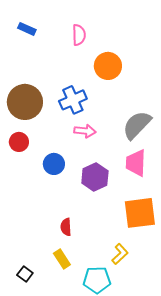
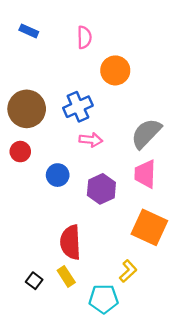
orange square: (140, 213) -> (149, 227), turned 32
red semicircle: (66, 227) -> (70, 242), size x1.8
black square: (25, 274) -> (34, 281), moved

